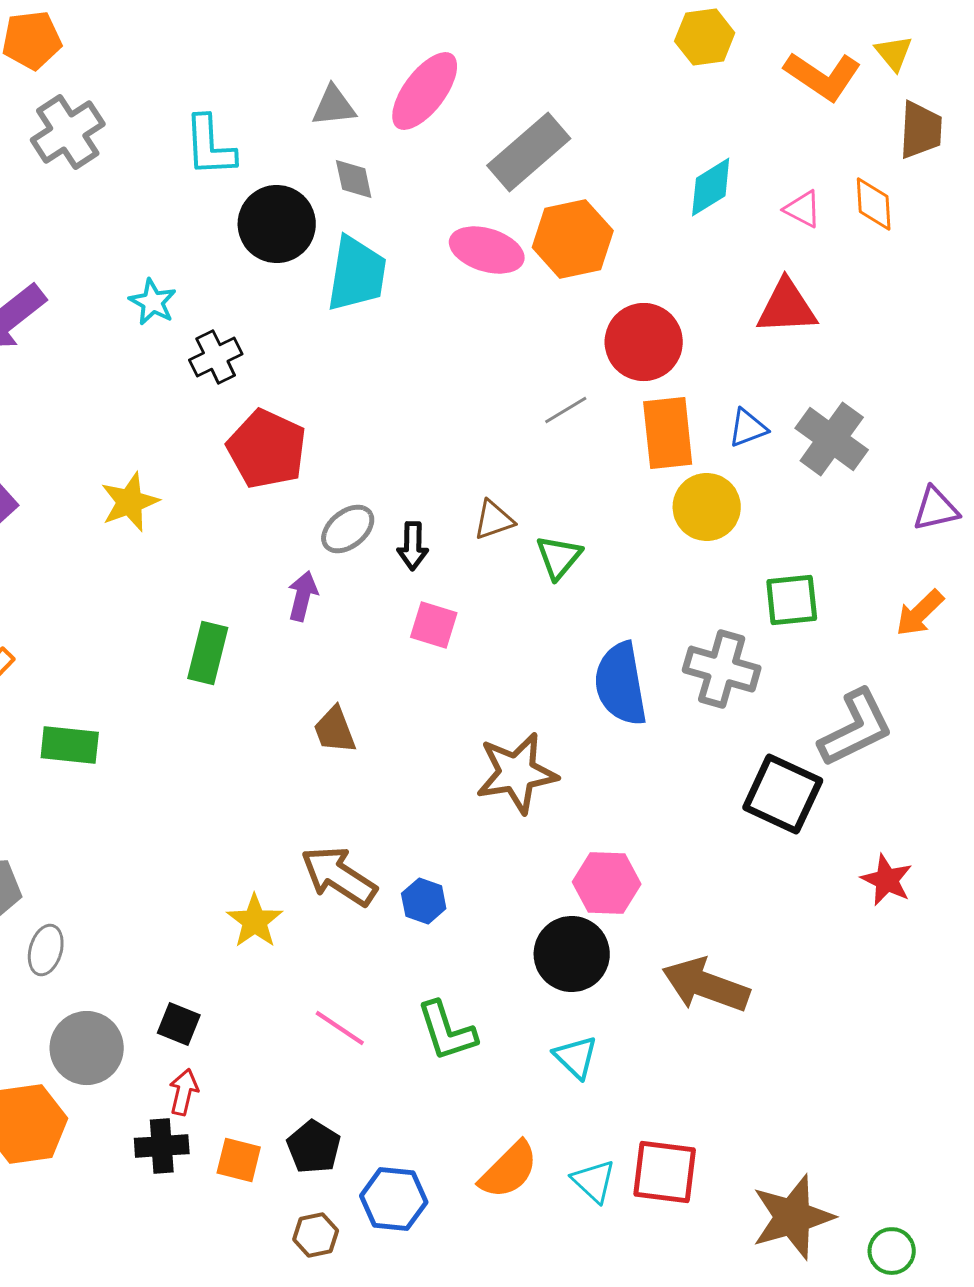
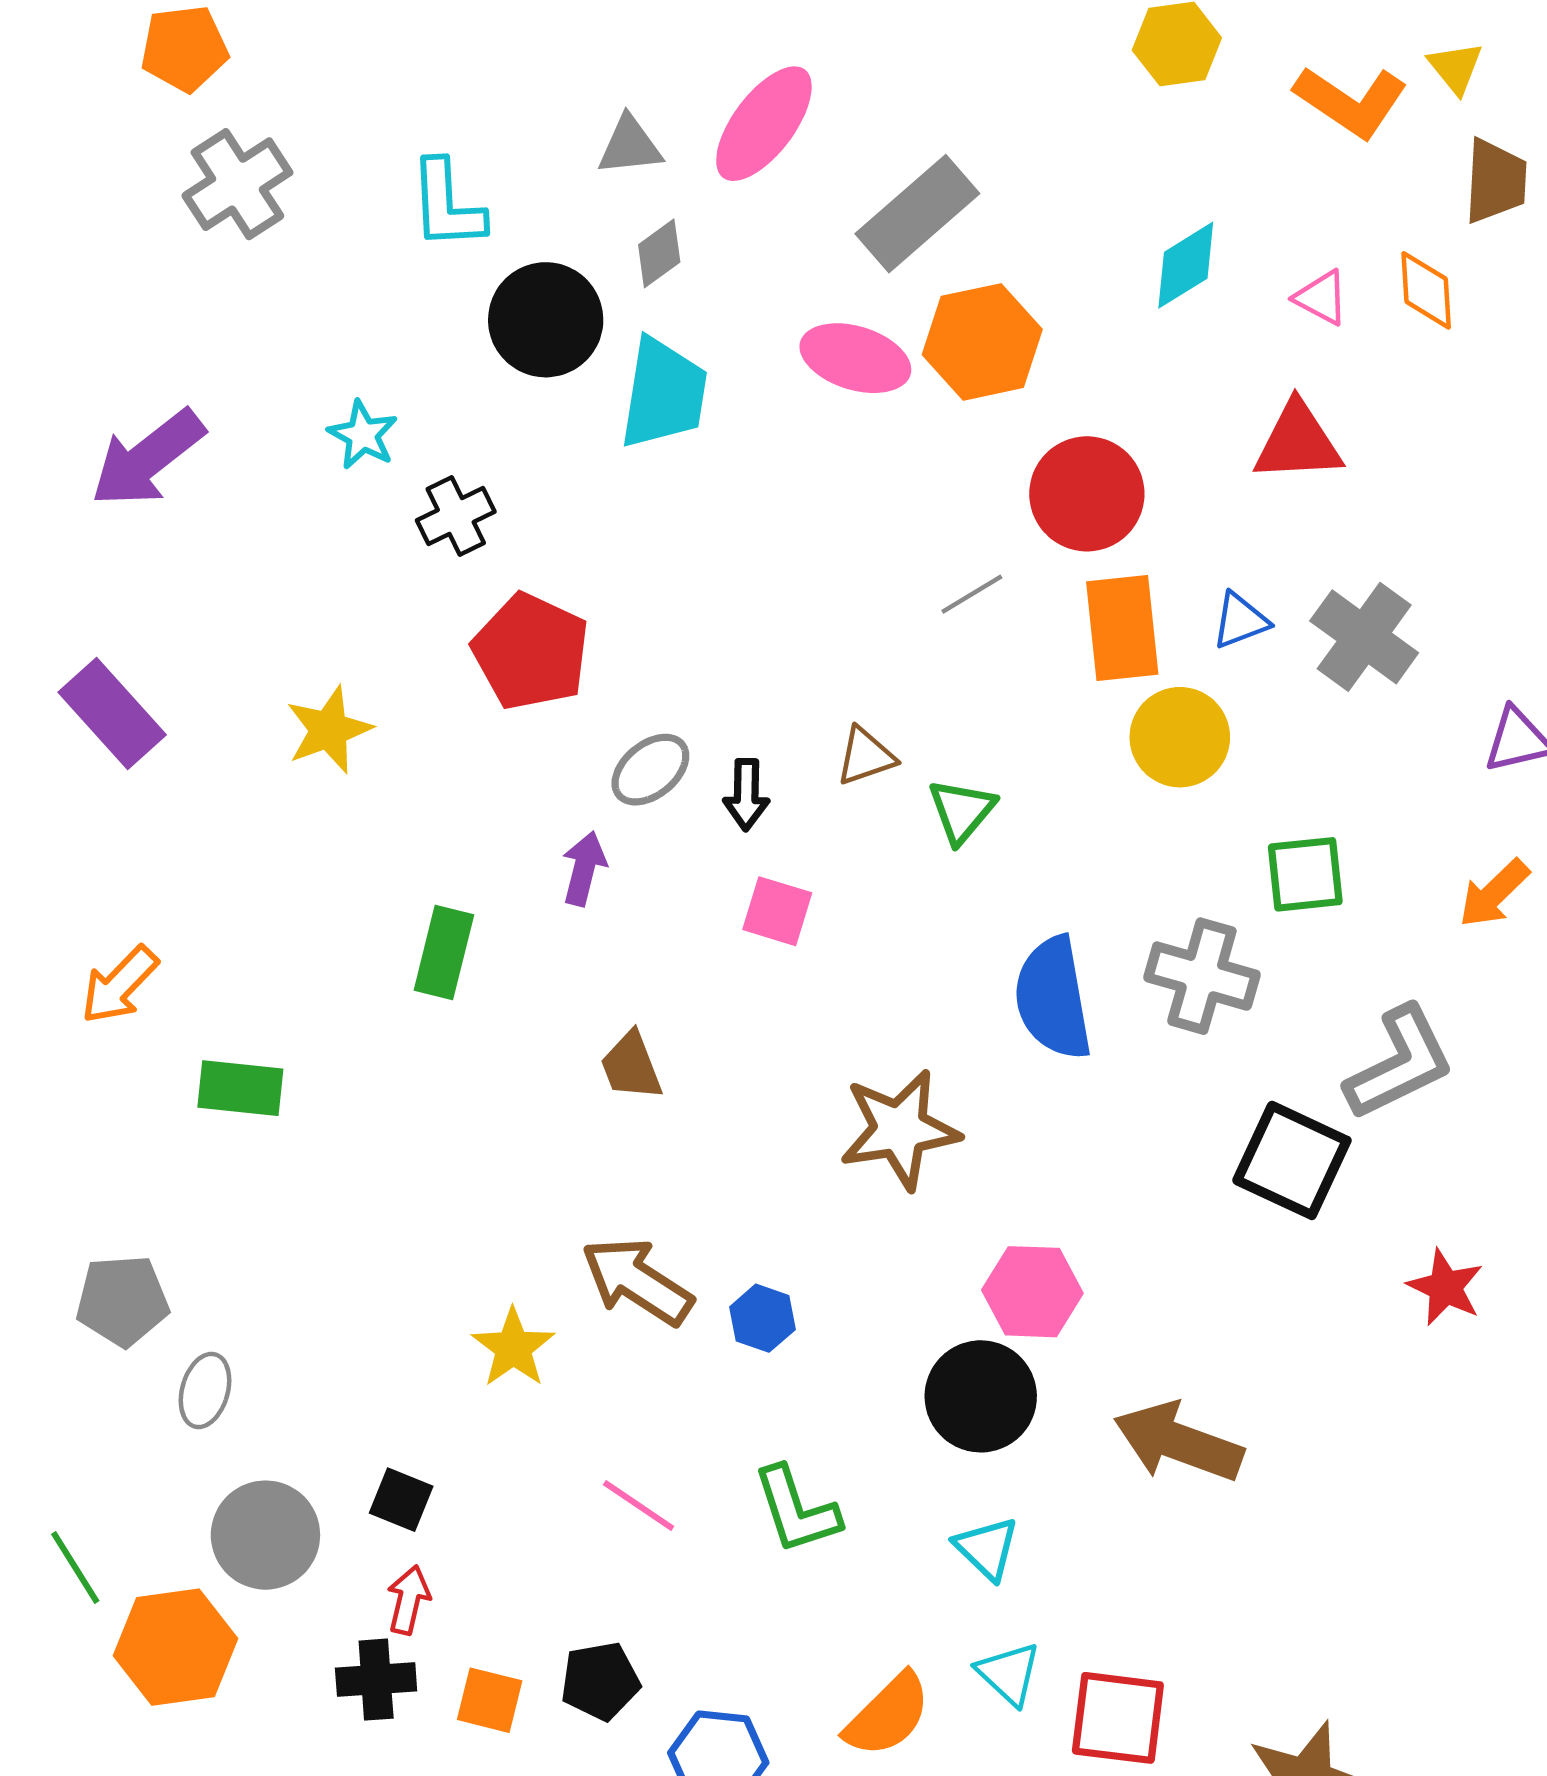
gray diamond: (354, 179) -> (659, 253), turned 66
black pentagon: (314, 1147) -> (600, 1681), turned 30
cyan triangle: (594, 1181) -> (1009, 1674), moved

